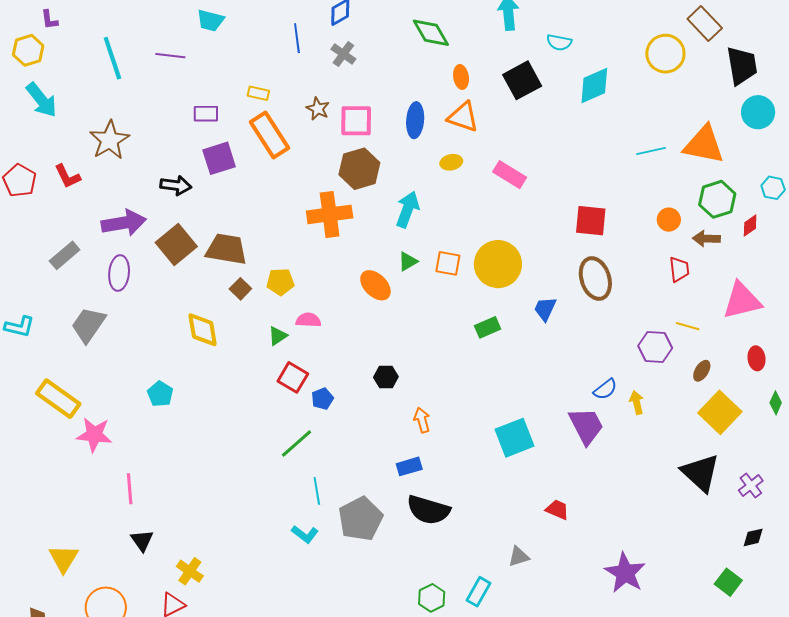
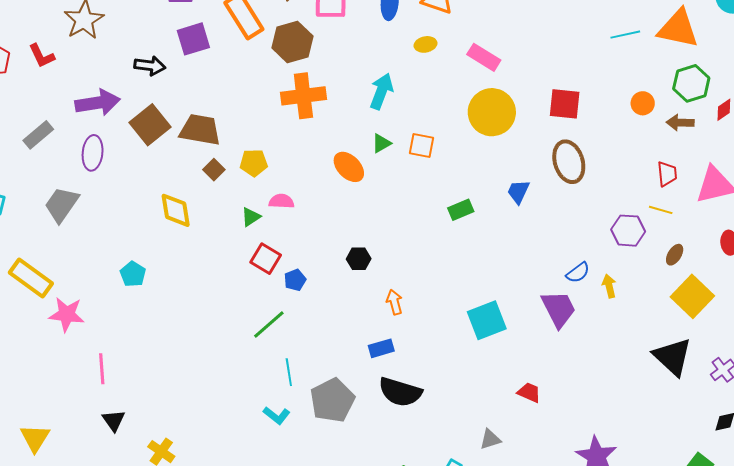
brown hexagon: (359, 169) -> (292, 42), moved
yellow circle: (498, 264) -> (492, 112), moved
red trapezoid: (679, 269) -> (667, 174), moved

